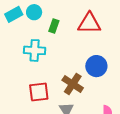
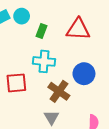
cyan cross: (35, 50) -> (44, 61), moved
red square: (39, 92) -> (16, 83), moved

